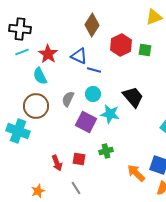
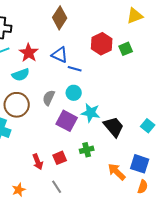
brown diamond: (92, 25) -> (60, 18), moved
green square: (145, 50) -> (126, 49), turned -32
cyan semicircle: (40, 76) -> (21, 75), turned -84
black trapezoid: (133, 97) -> (114, 127), moved
red square: (79, 159) -> (60, 158), turned -32

